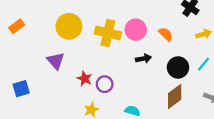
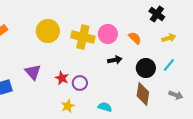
purple triangle: (56, 61) -> (33, 72), moved
brown diamond: (175, 96) -> (143, 94), turned -45

